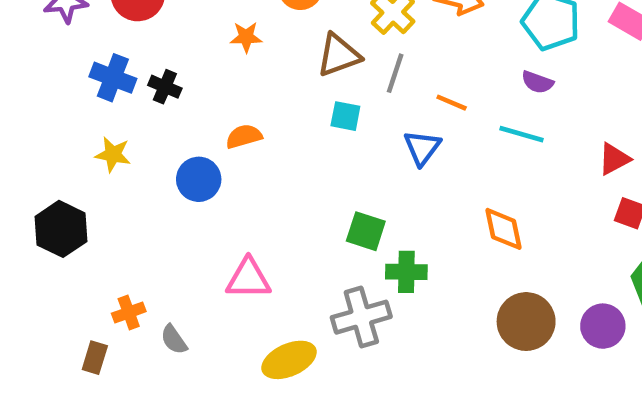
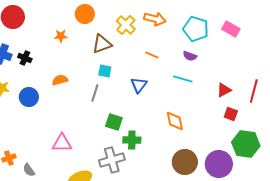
gray line: (395, 73) -> (95, 93), moved
orange line: (452, 103) -> (152, 55), moved
blue circle: (199, 179) -> (29, 97), moved
purple circle: (603, 326) -> (219, 164), size x1.4

